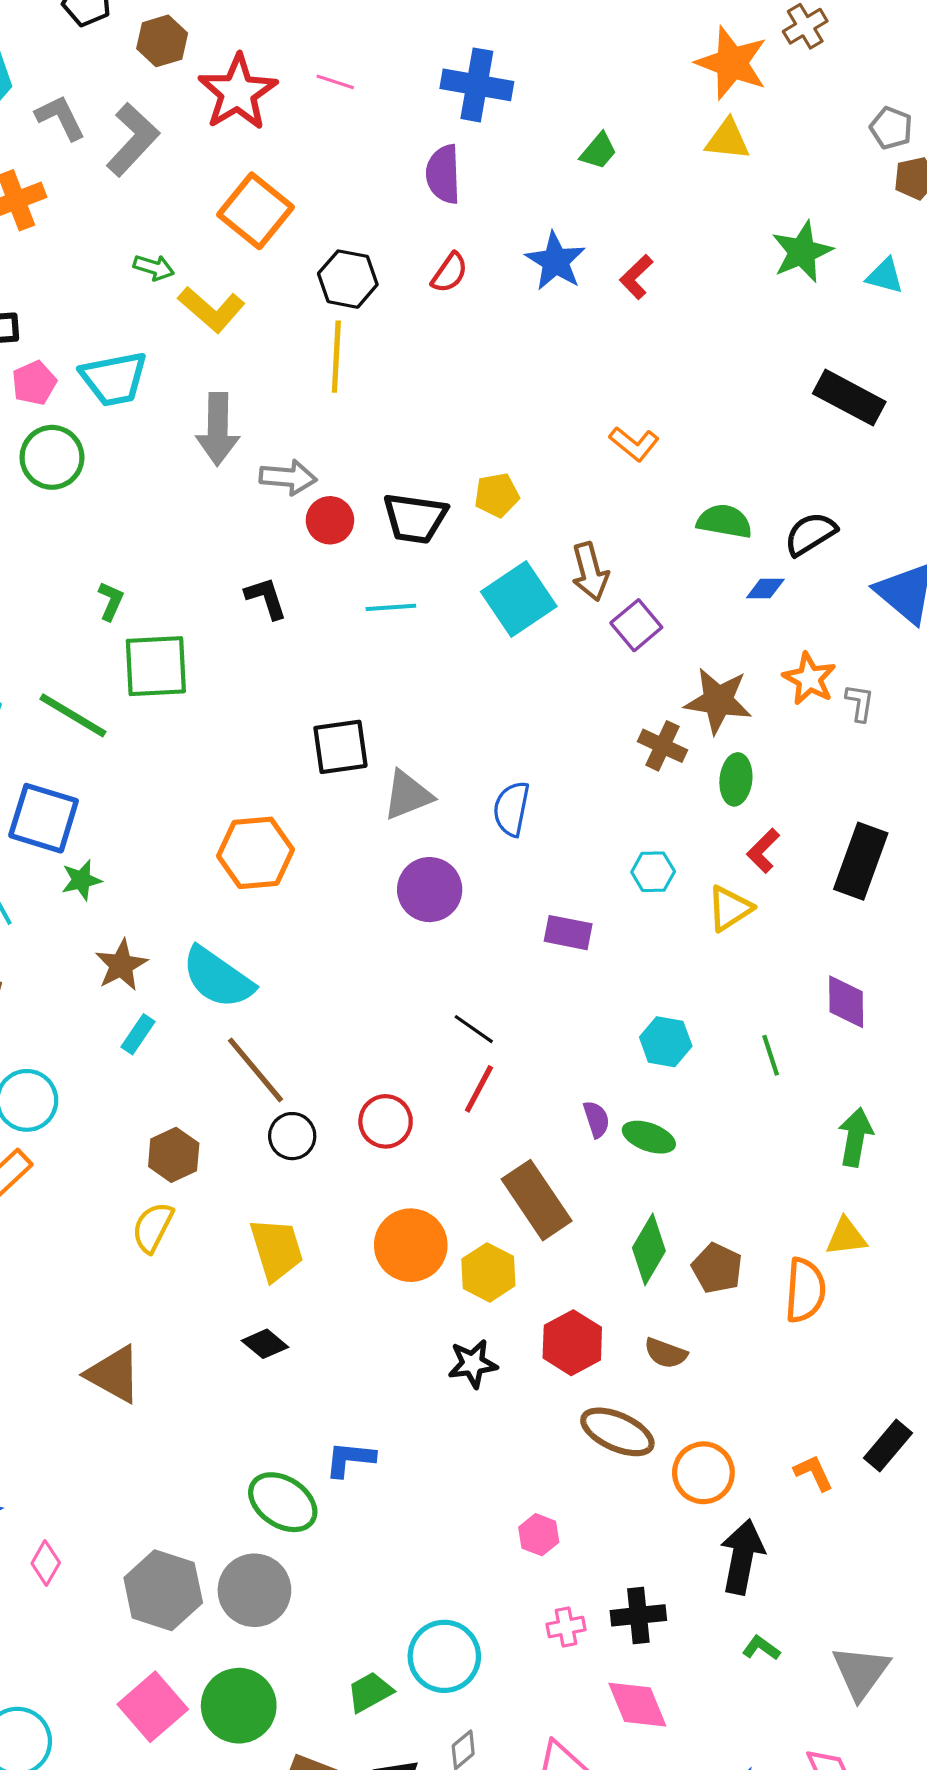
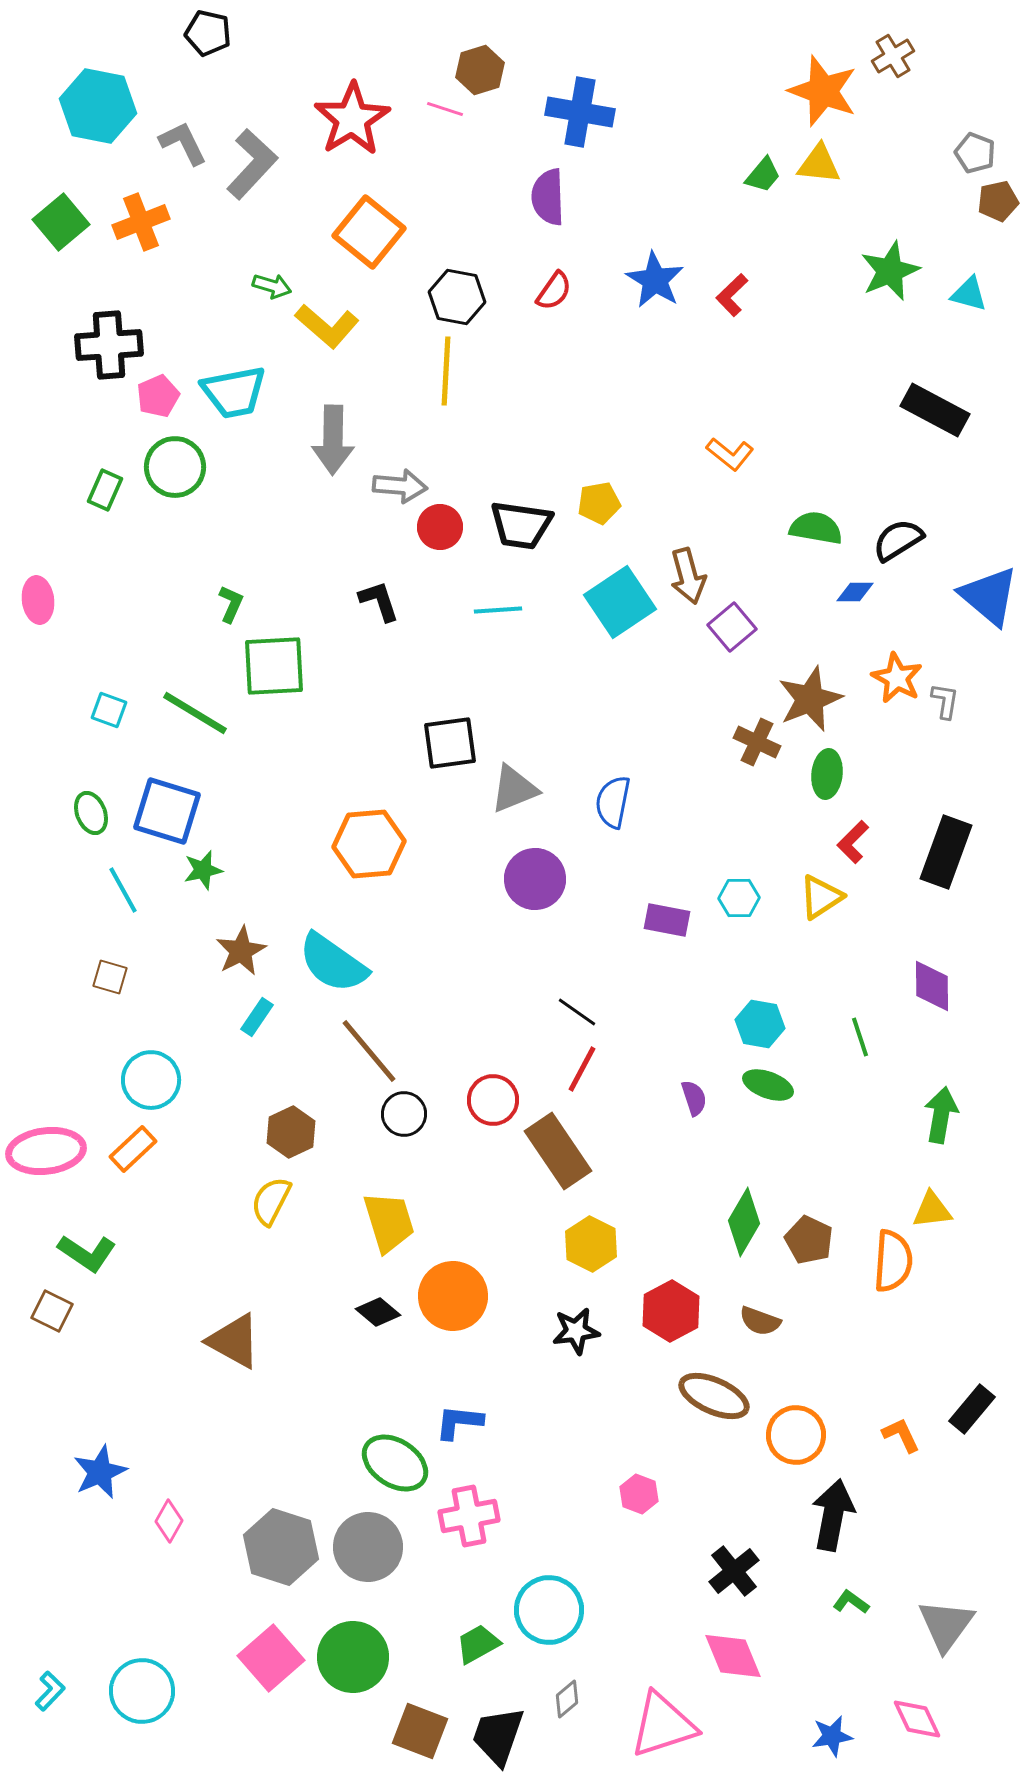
brown hexagon: (162, 41) -> (480, 70), moved
green trapezoid: (599, 151) -> (763, 175), moved
brown star: (718, 701) -> (810, 699), turned -30
cyan hexagon: (653, 872) -> (739, 898), moved
green ellipse: (649, 1137) -> (768, 1085), moved
brown rectangle: (537, 1200) -> (558, 1151), moved
orange circle: (411, 1245) -> (453, 1296), moved
black cross: (638, 1615) -> (734, 1571), turned -33
pink cross: (566, 1627) -> (469, 1516), moved, size x1.6

